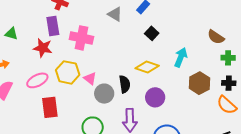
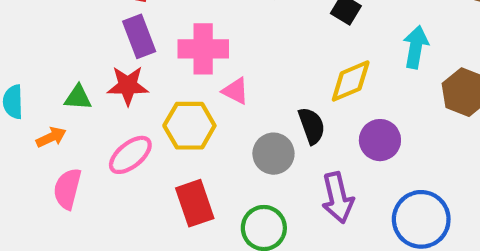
green triangle: (11, 34) -> (78, 97), moved
yellow diamond: (147, 67) -> (351, 81), turned -30
pink triangle: (90, 78) -> (236, 91), moved
red rectangle: (50, 107) -> (195, 203), moved

